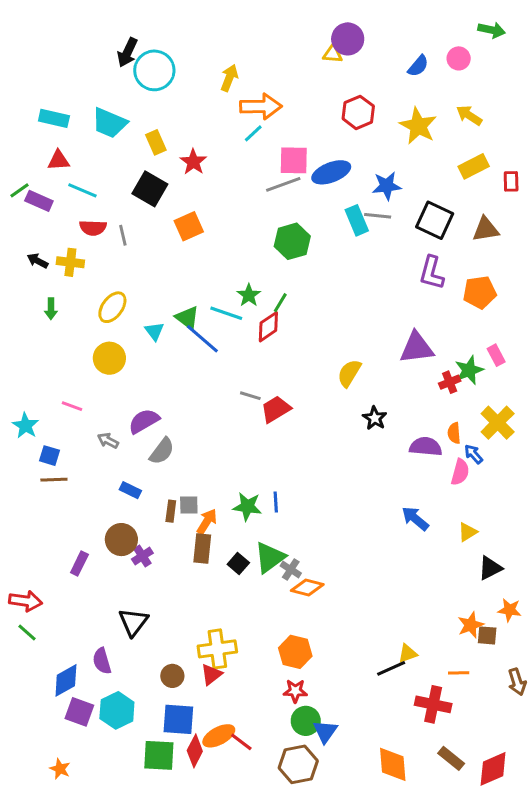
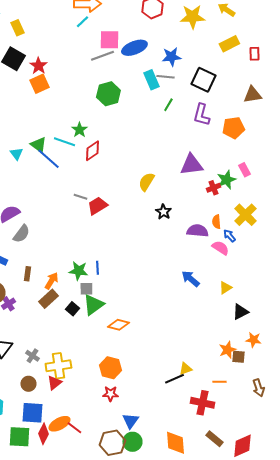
yellow star: (418, 126) -> (192, 17), turned -30
red star: (193, 162) -> (38, 66), moved
brown triangle: (486, 229) -> (252, 95), moved
green line: (280, 303) -> (168, 105), moved
pink semicircle: (460, 472) -> (220, 248), turned -72
gray square: (189, 505) -> (86, 289), moved
brown rectangle: (202, 549) -> (48, 299), turned 42
gray cross: (291, 570) -> (32, 356), moved
green circle: (306, 721) -> (132, 442), moved

